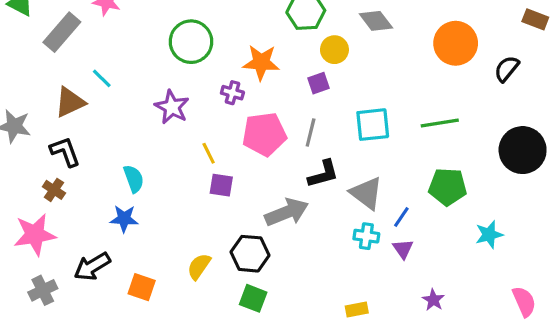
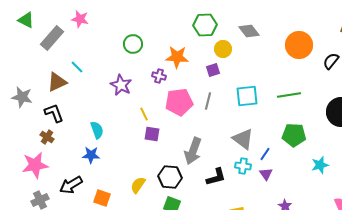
green circle: (191, 42) -> (133, 44), size x0.7
black L-shape: (323, 174) -> (216, 177), moved
gray arrow: (287, 212) -> (193, 151), turned 132

